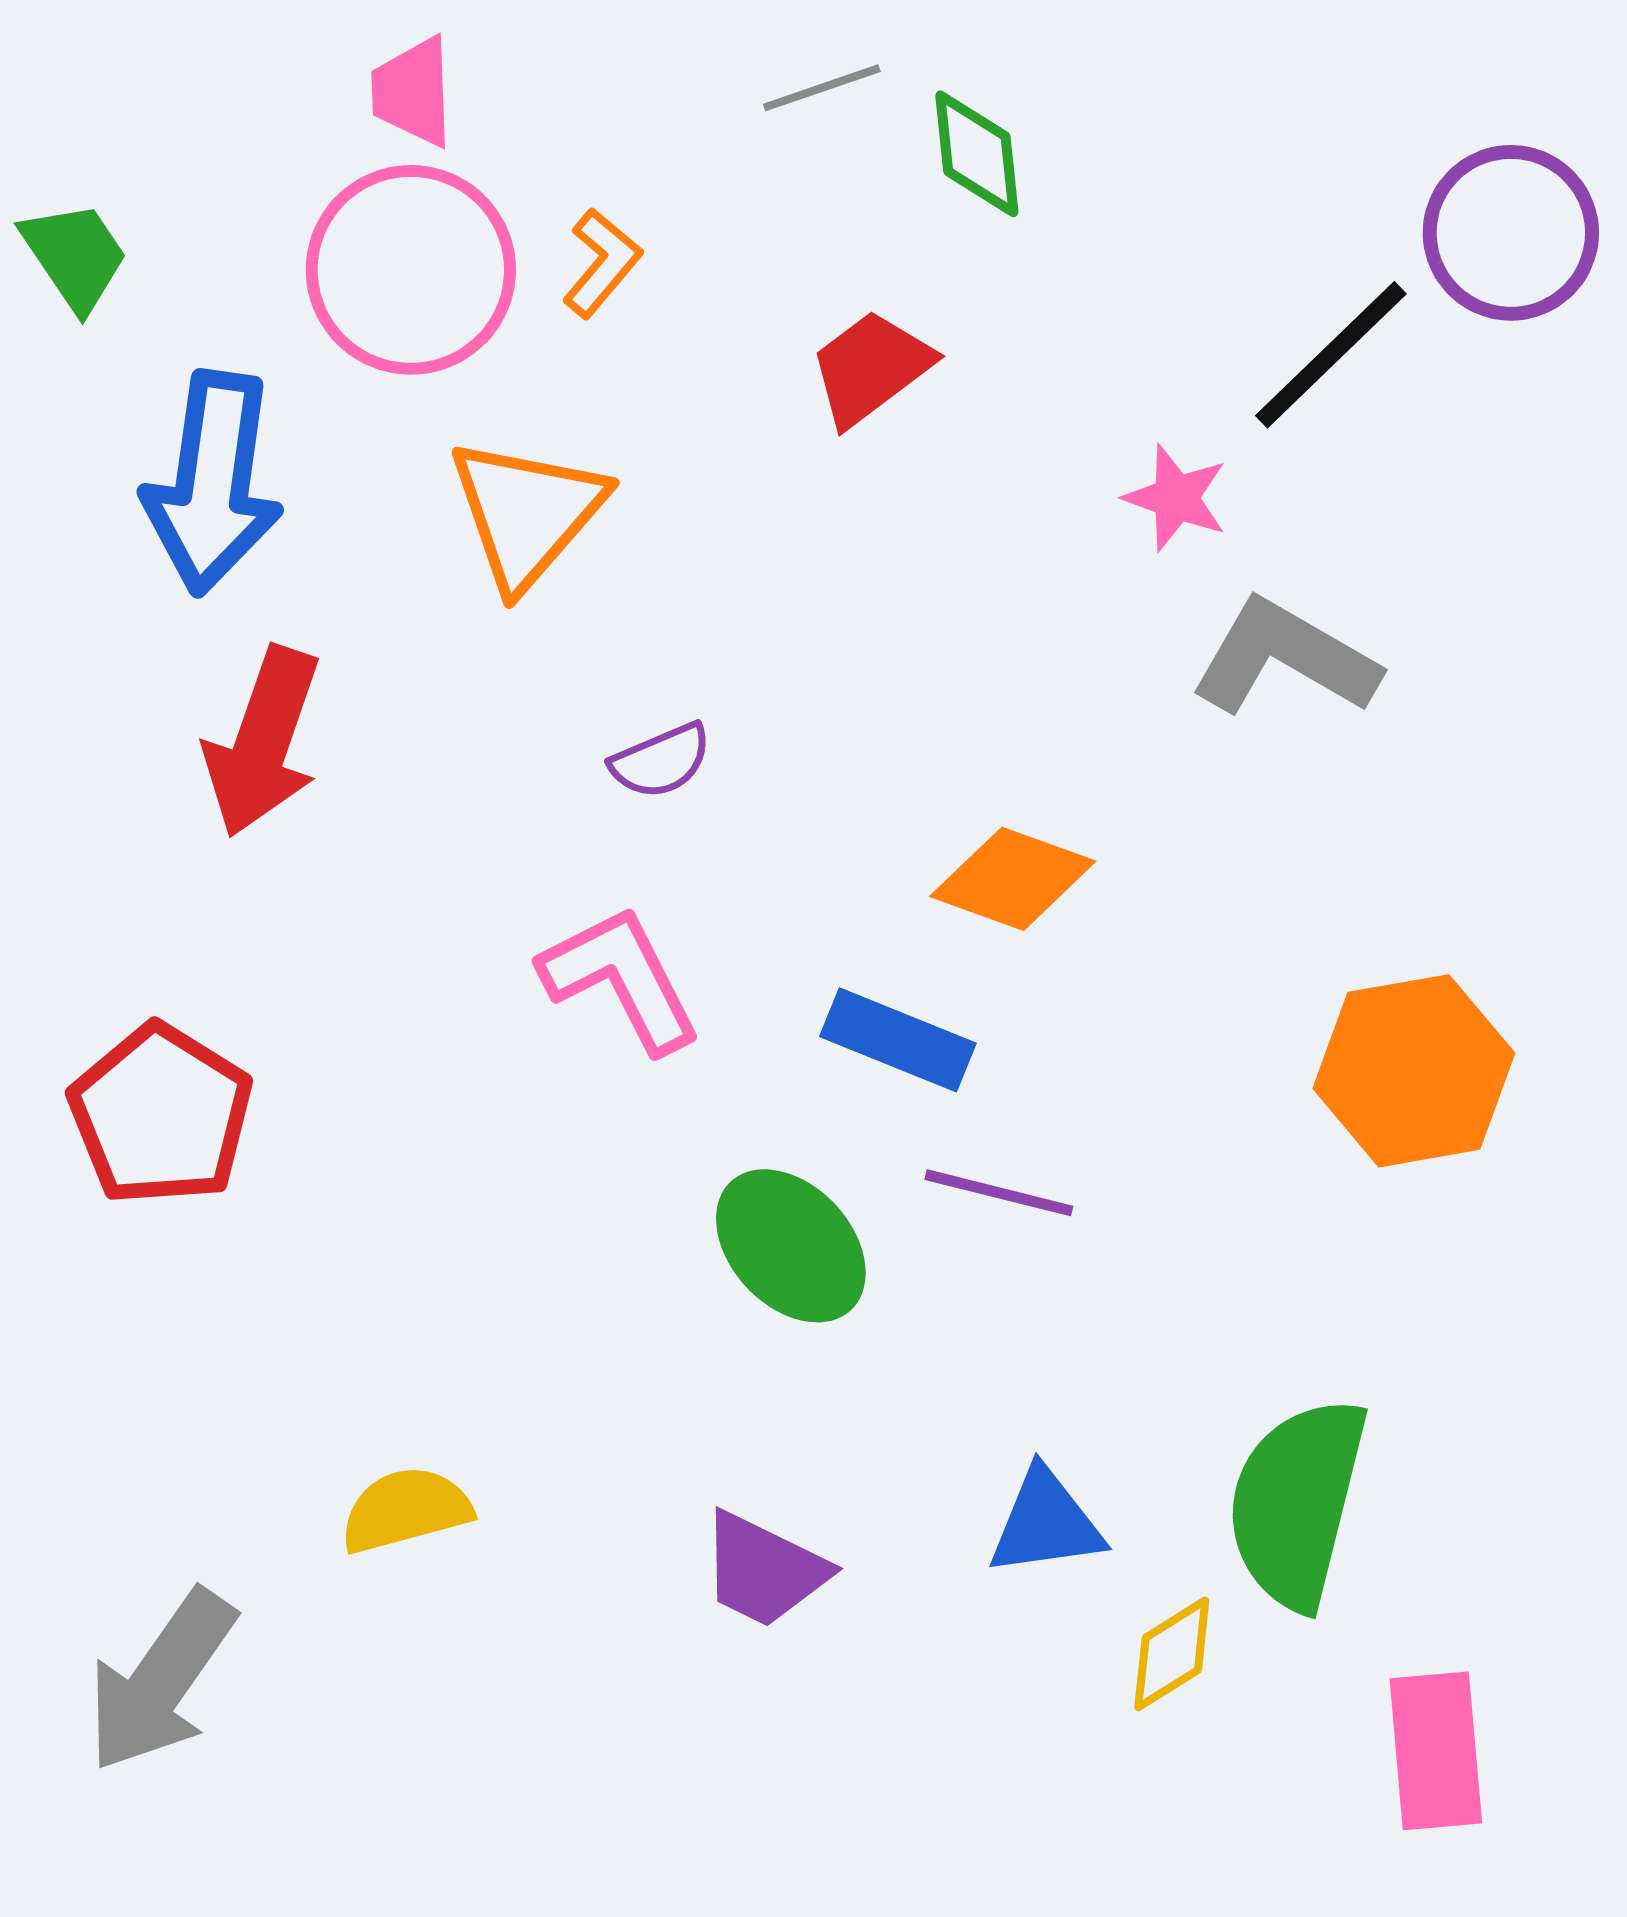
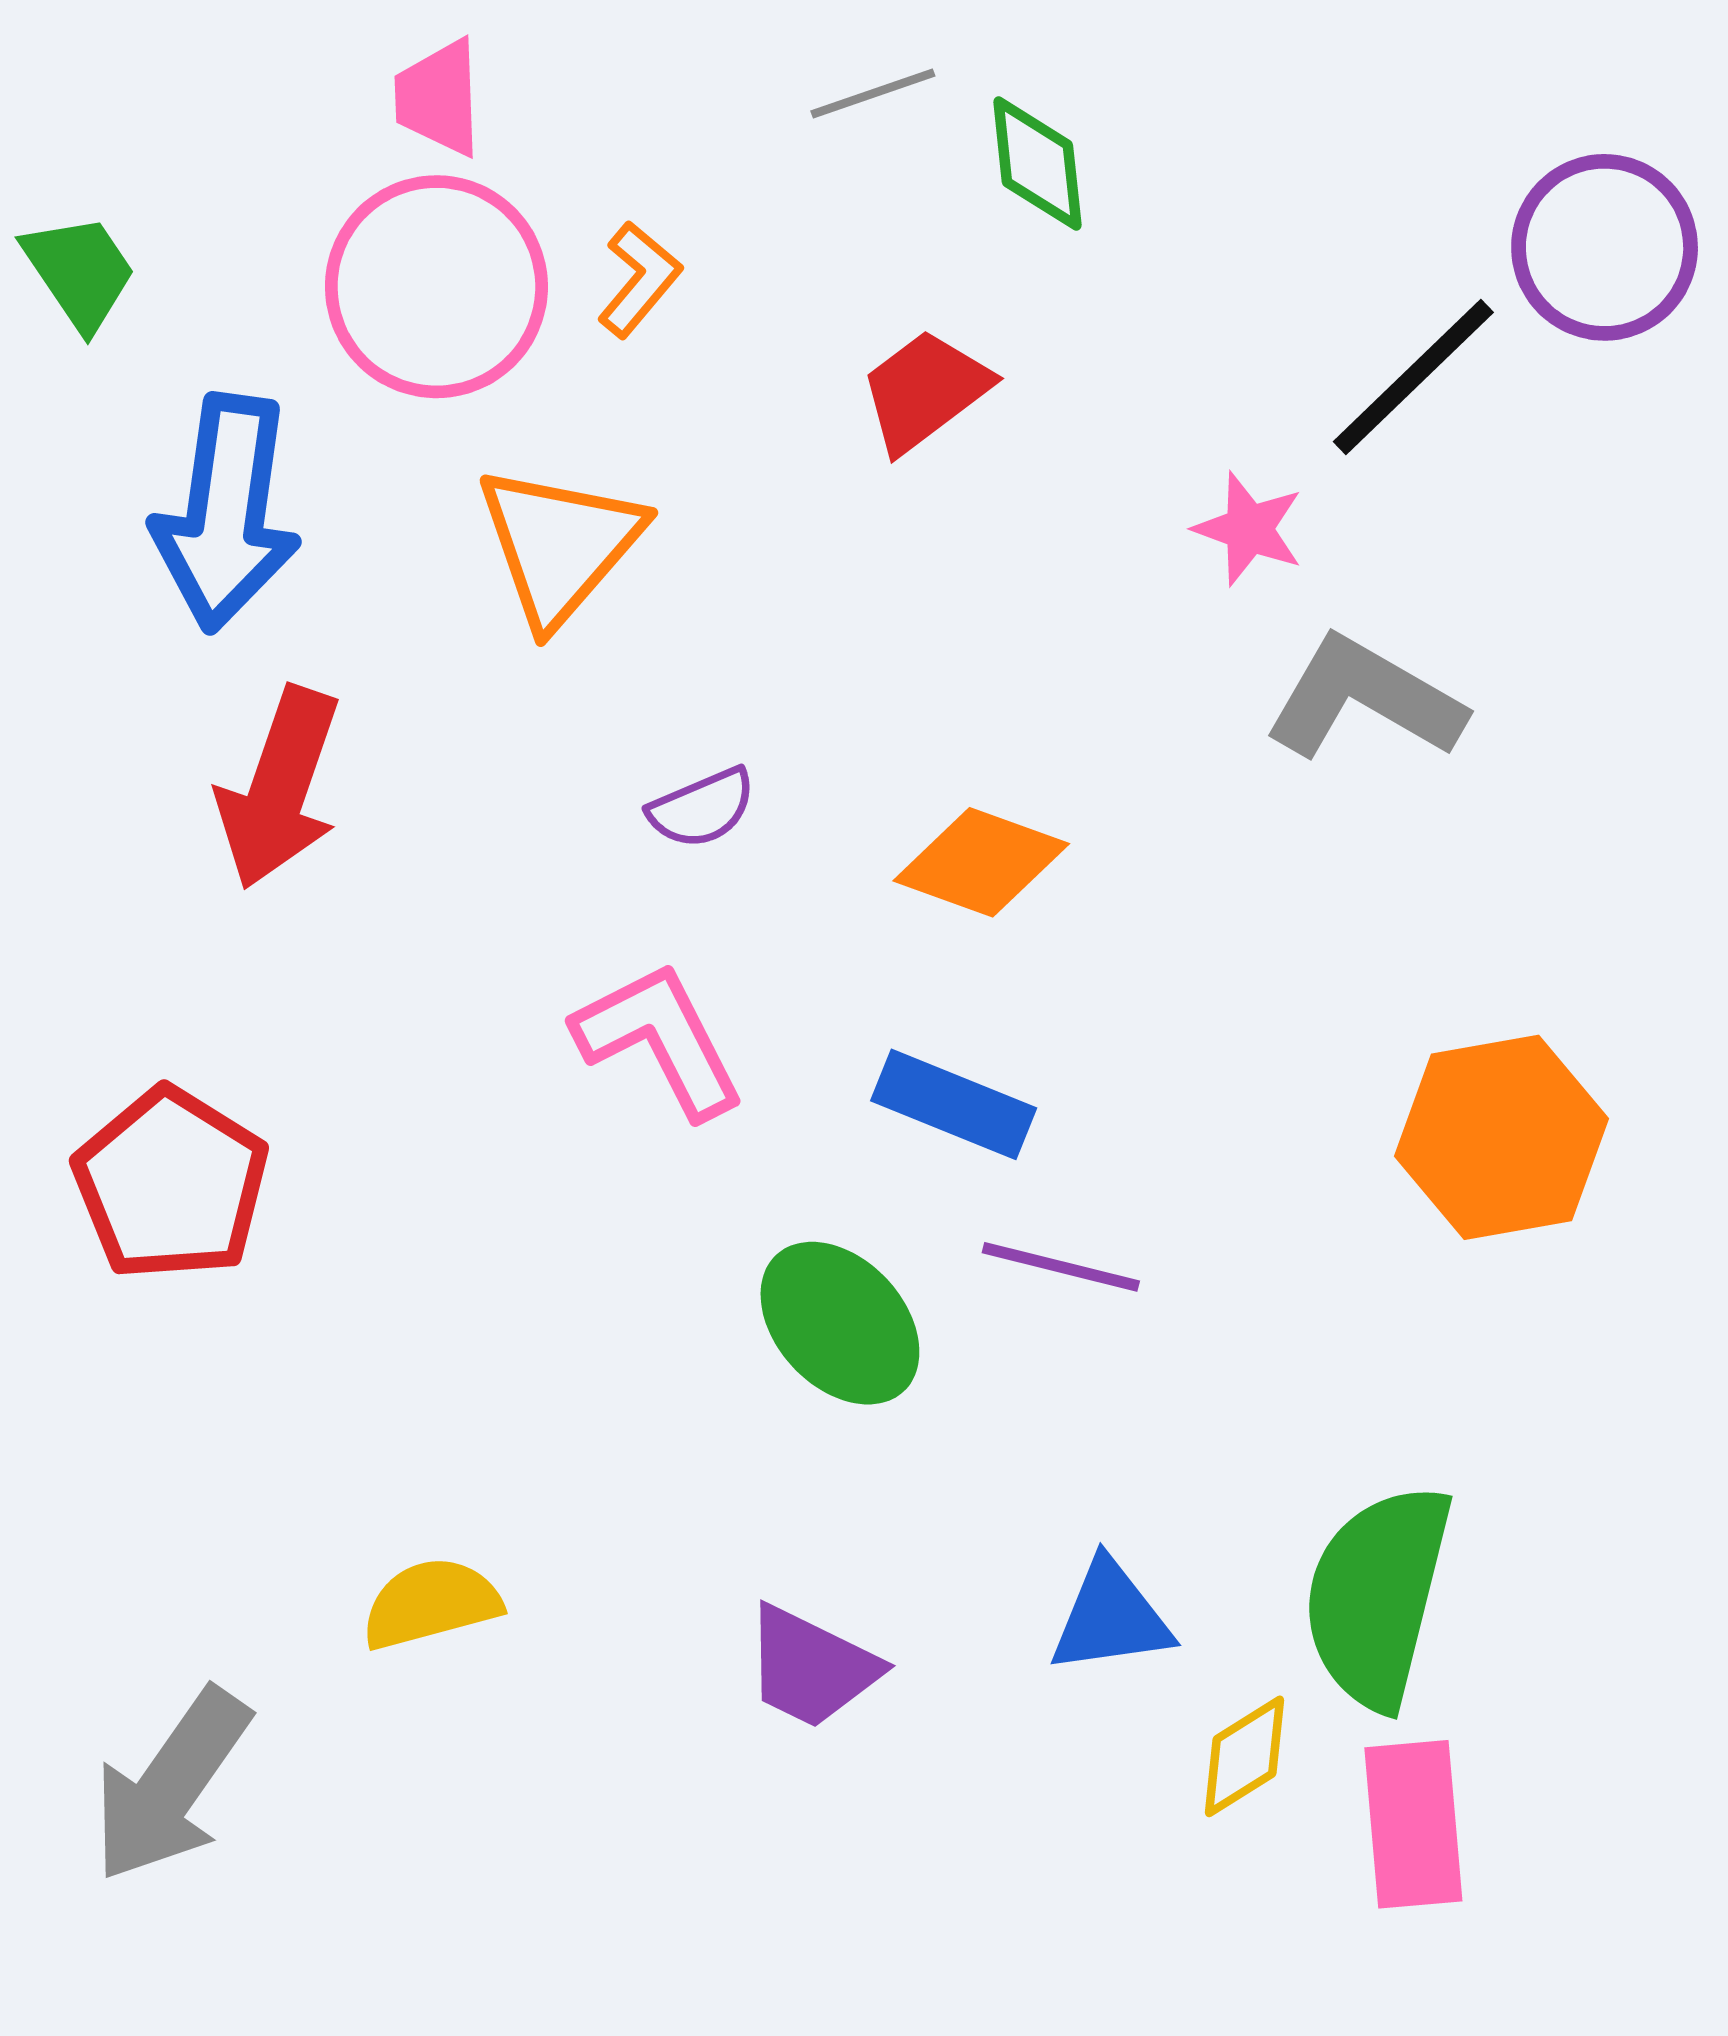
orange diamond: (1013, 879) -> (981, 862), moved
pink rectangle: (1436, 1751) -> (1413, 1824), moved

